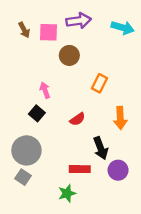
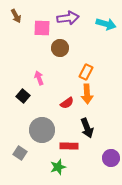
brown arrow: (24, 30) -> (16, 16), moved
black square: (37, 113) -> (23, 96), moved
orange arrow: (120, 118) -> (87, 94), moved
gray circle: (26, 150) -> (42, 130), moved
purple circle: (118, 170) -> (111, 158), moved

